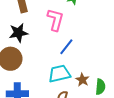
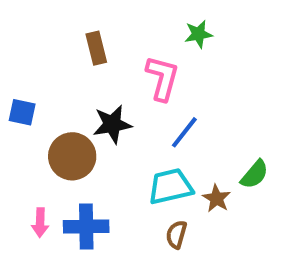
black star: (18, 33) -> (112, 124), moved
green semicircle: (100, 87) -> (255, 174), moved, turned 35

